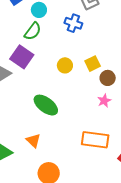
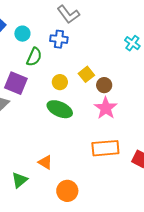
green semicircle: (33, 31) -> (34, 57), moved
pink star: (104, 101) -> (106, 108), size x1.6
green ellipse: (46, 105) -> (60, 109), moved

